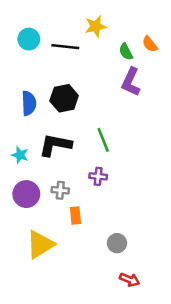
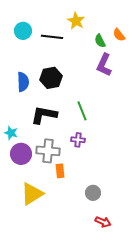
yellow star: (96, 26) -> (76, 21), turned -30
cyan star: (20, 155) -> (11, 133), moved
gray cross: (60, 190) -> (48, 151), size x1.6

